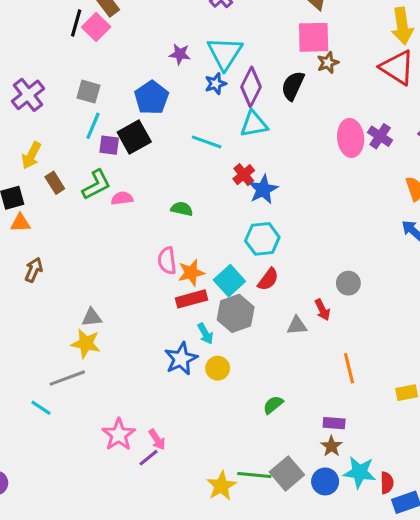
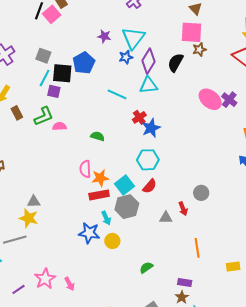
black square: (134, 137) -> (62, 73), moved, turned 30
pink ellipse: (351, 138) -> (210, 99), turned -50
blue star: (181, 359) -> (89, 233), turned 30
purple line: (148, 458) -> (18, 289), moved

